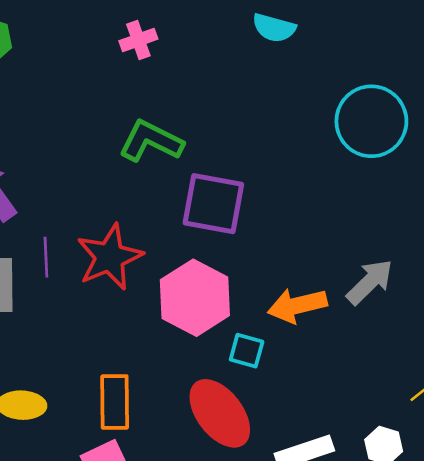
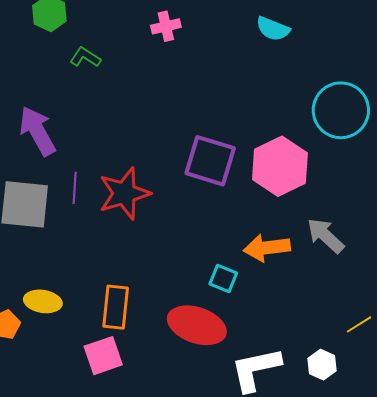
green L-shape: (151, 141) -> (85, 57), moved, size x0.6
gray arrow: (370, 282) -> (325, 236), turned -99
pink hexagon: (195, 298) -> (280, 166), moved
red ellipse: (220, 413) -> (197, 325), turned -40

